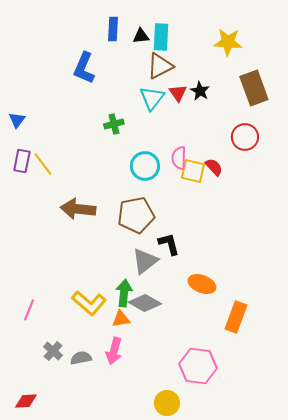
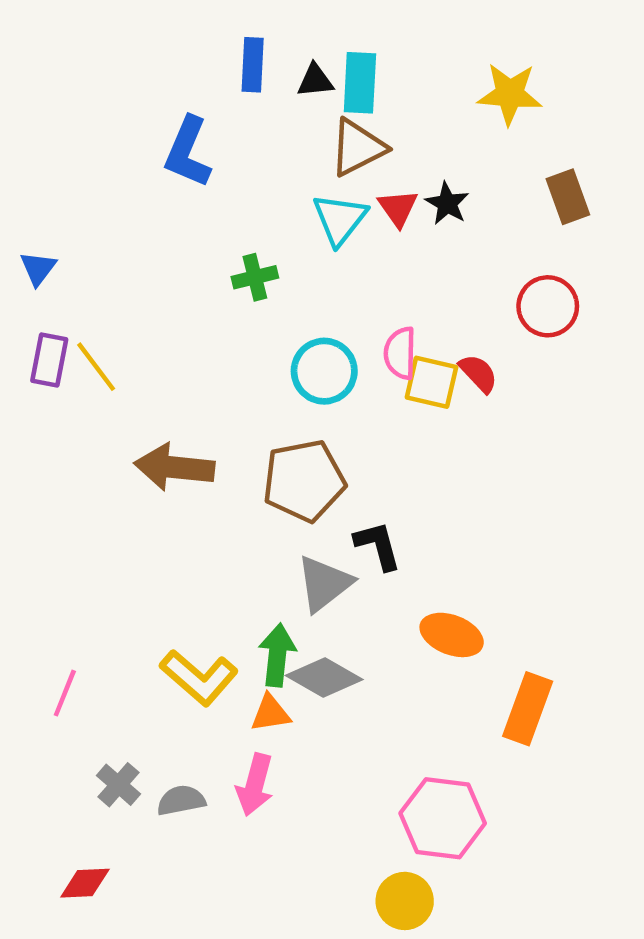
brown rectangle: (254, 88) -> (568, 197), size x0.7
red diamond: (26, 401) -> (85, 883), moved
yellow circle: (167, 403) -> (405, 901), moved

